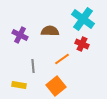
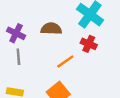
gray line: (33, 66) -> (18, 57), moved

